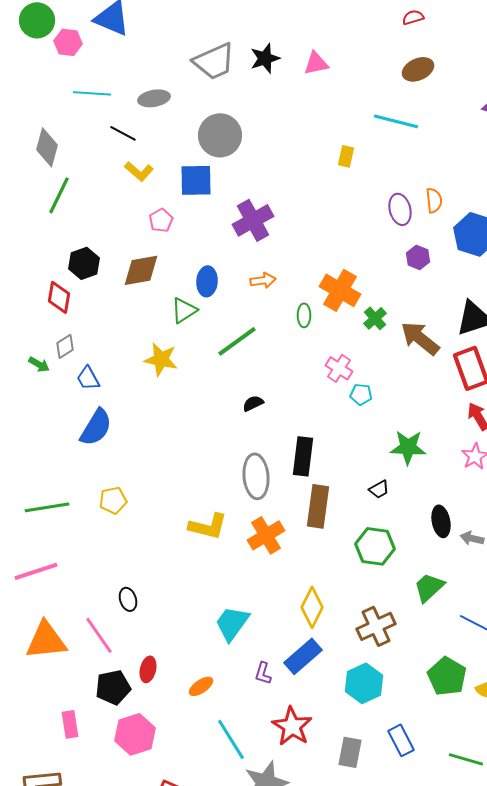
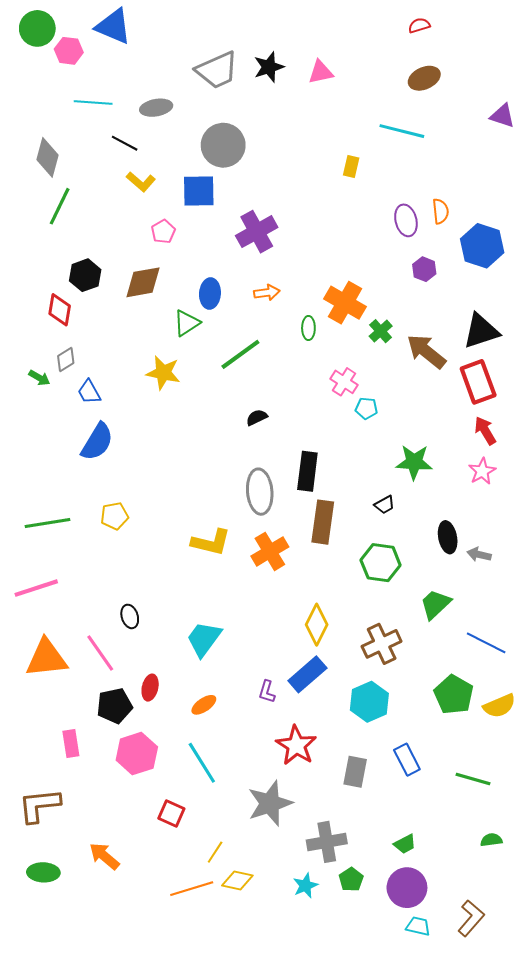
cyan trapezoid: (232, 623) -> (204, 639), moved
cyan line: (231, 739) -> (202, 763), moved

